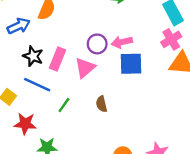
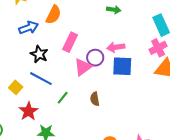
purple circle: (97, 44) -> (95, 58), moved
pink rectangle: (58, 59) -> (70, 42), moved
red star: (25, 124) -> (29, 111), turned 30

